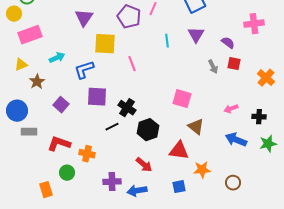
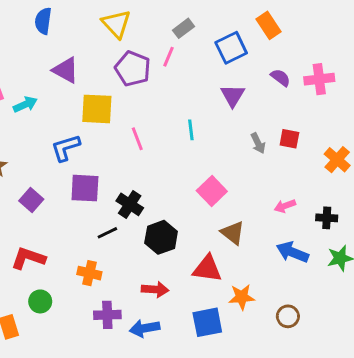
purple triangle: (84, 18) -> (66, 70), turned -36
cyan line: (167, 41) -> (191, 130), moved
purple semicircle: (228, 43) -> (280, 78), moved
cyan arrow: (57, 58) -> (25, 104), moved
pink square: (182, 99) -> (212, 191), turned 30
orange cross: (87, 154) -> (89, 273), moved
red arrow: (144, 165) -> (155, 290), turned -36
blue square: (179, 187) -> (207, 322), size x1.5

